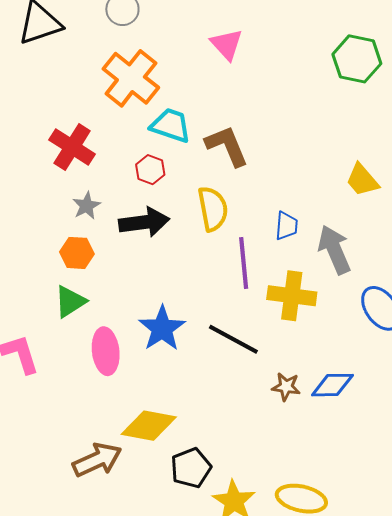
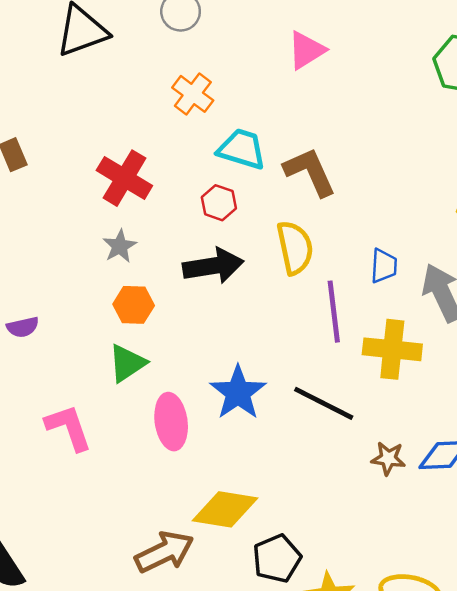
pink triangle: (227, 44) -> (306, 50), turned 42
orange cross: (131, 78) -> (193, 94), size x0.6
gray star: (86, 206) -> (120, 246), moved

